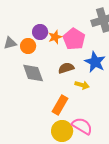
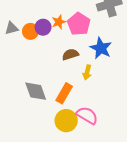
purple circle: (40, 32) -> (43, 27), moved
gray diamond: (33, 73) -> (36, 91), moved
yellow arrow: (82, 85) -> (87, 72), turned 88

